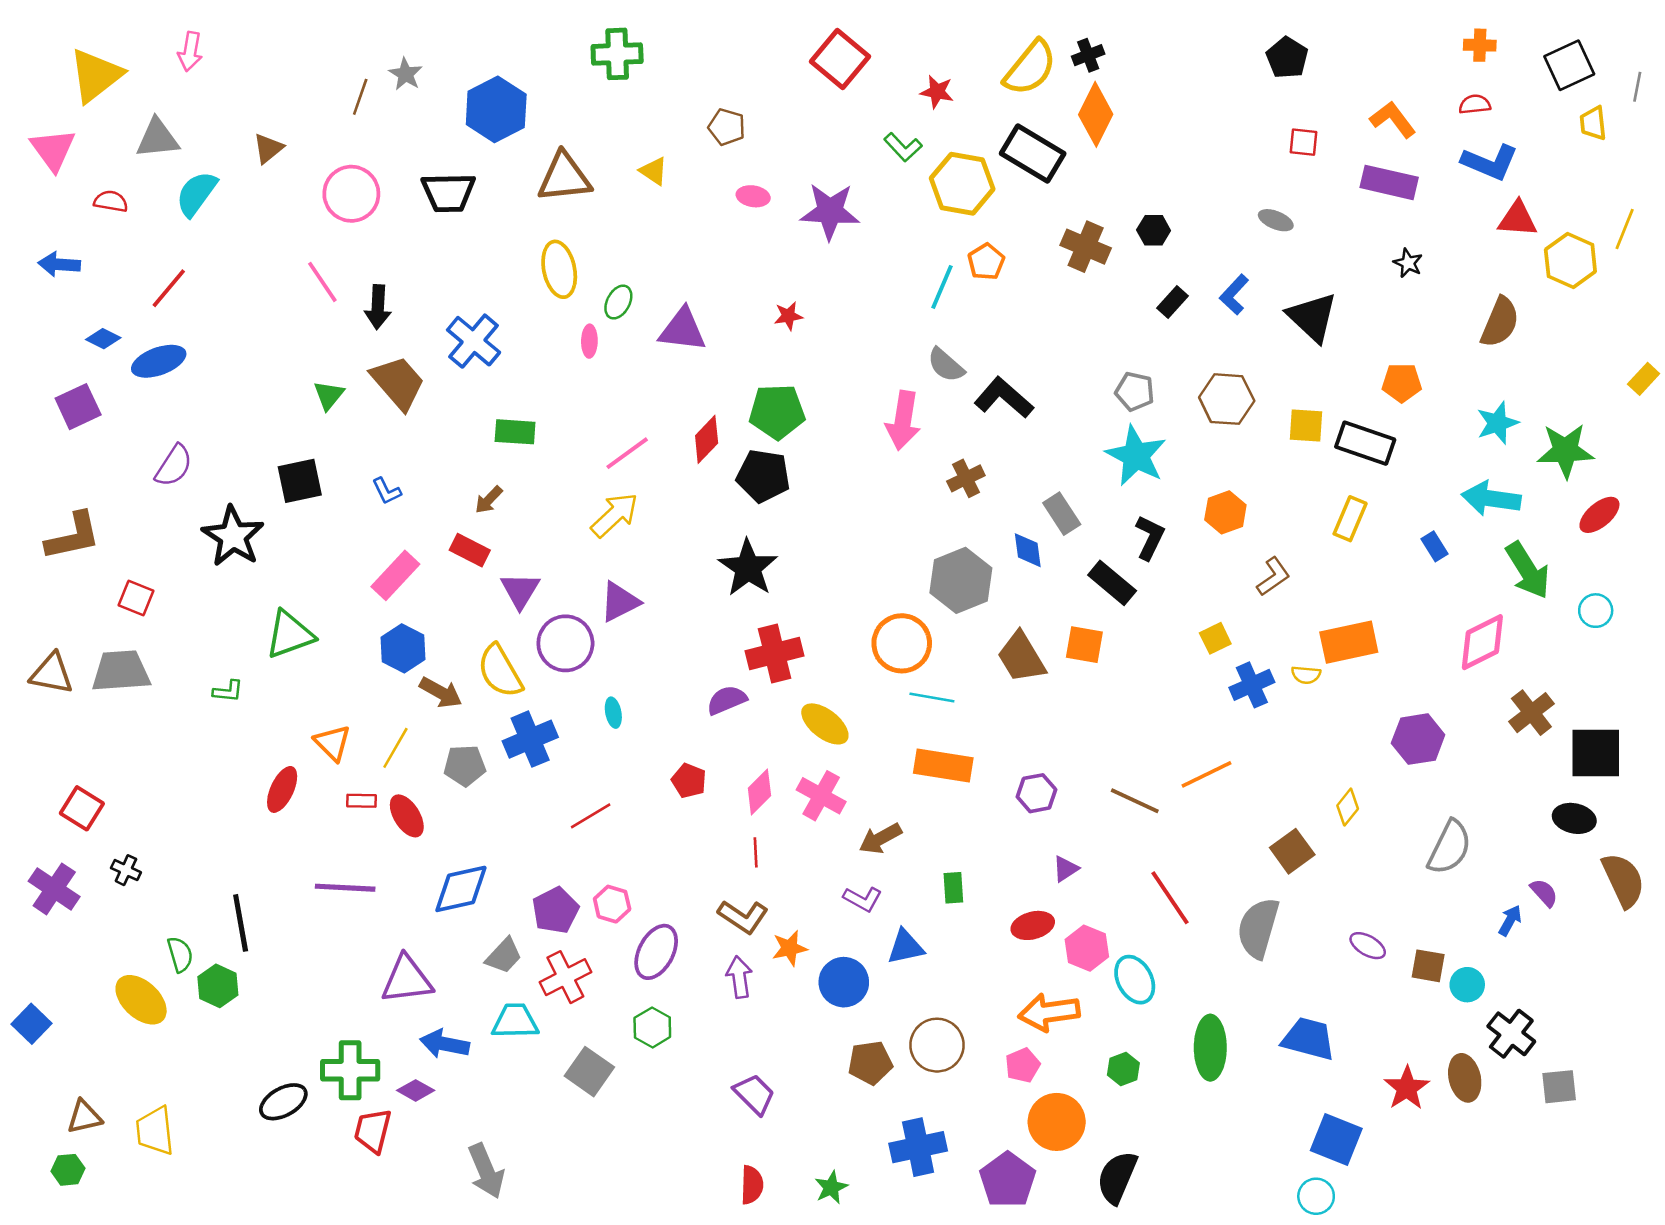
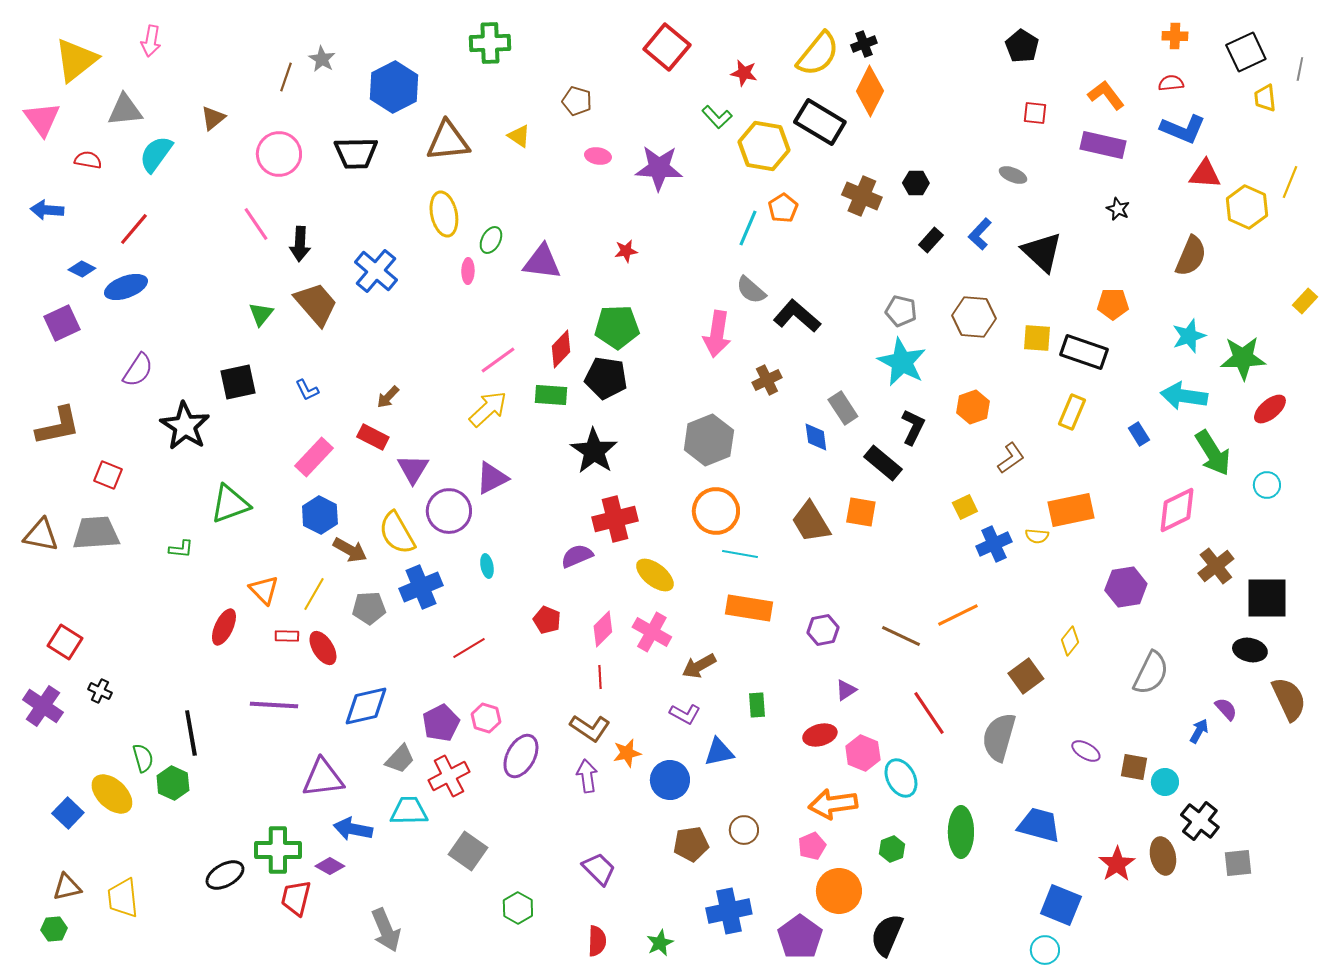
green rectangle: (515, 432) -> (551, 395), moved
gray hexagon: (961, 580) -> (709, 440), moved
blue square: (31, 1024) -> (68, 813), moved
green hexagon: (652, 1027) -> (518, 908), moved
brown circle: (937, 1045) -> (744, 830), size x0.7

